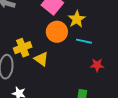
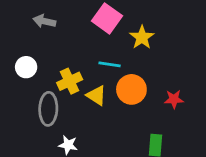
orange circle: (57, 32) -> (131, 89), moved
cyan line: (84, 41) -> (110, 64), moved

